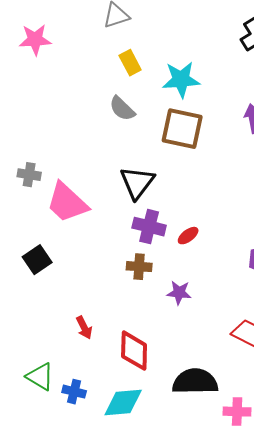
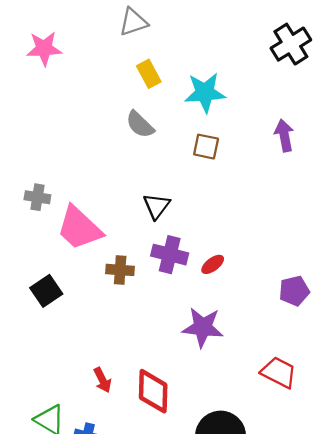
brown square: (182, 129) -> (206, 147), size x0.6
black triangle: (137, 183) -> (156, 206), size x0.7
brown cross: (139, 267) -> (120, 270), moved
purple star: (179, 293) -> (203, 327), size x1.5
red arrow: (84, 328) -> (102, 380), moved

